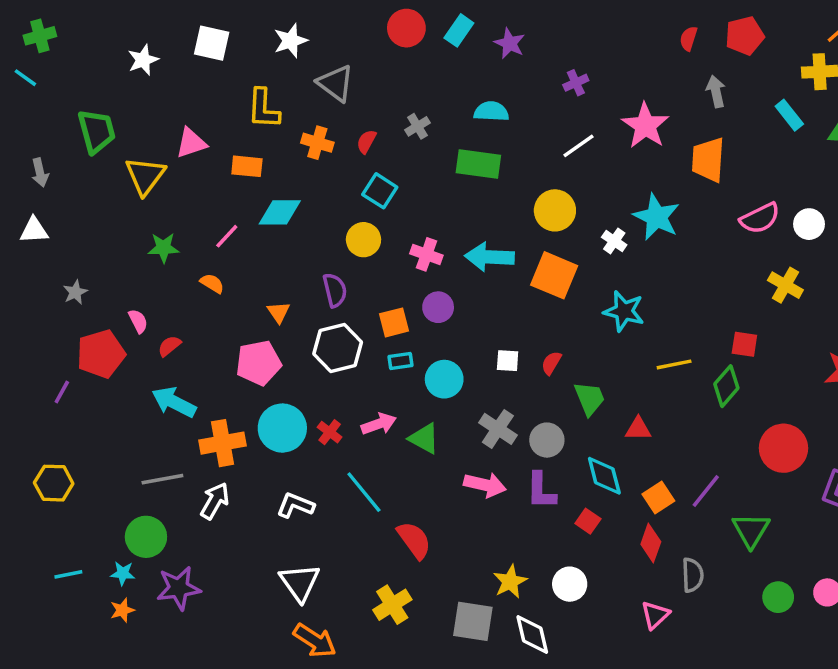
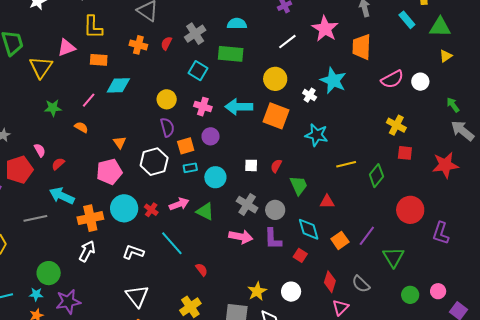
yellow L-shape: (263, 109) -> (93, 27), moved
gray cross: (417, 126) -> (195, 34), size x1.5
cyan square: (380, 191) -> (198, 71), moved
yellow cross: (785, 285) -> (396, 125), moved
purple semicircle: (335, 290) -> (167, 127), moved
red square: (744, 344) -> (405, 153), moved
gray line: (162, 479) -> (35, 218), moved
red semicircle: (414, 540) -> (202, 270), size x0.6
red diamond: (651, 543) -> (330, 282), moved
gray semicircle: (693, 575) -> (361, 284), turned 138

